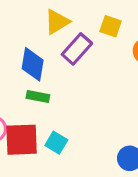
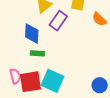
cyan square: (56, 143) -> (52, 81), size x1.6

